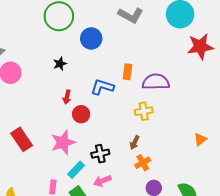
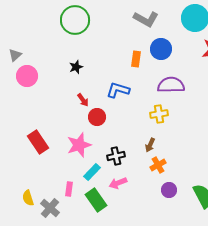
blue circle: (91, 38) -> (161, 49), moved
orange rectangle: (128, 72) -> (136, 59), moved
red arrow: (67, 97) -> (83, 100), turned -48

